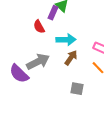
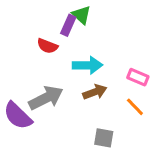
red semicircle: (39, 27) -> (47, 46), turned -40
brown arrow: (71, 58) -> (95, 92), turned 35

